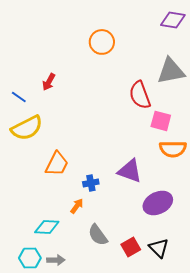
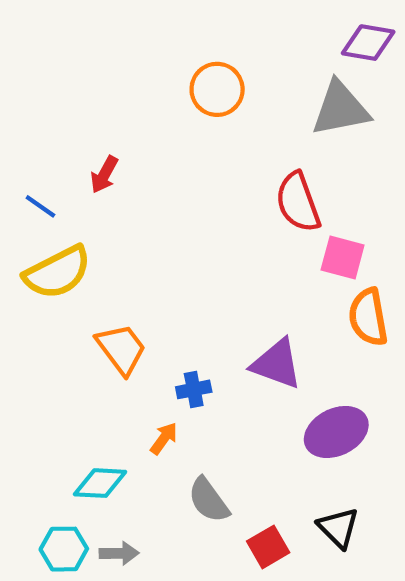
gray triangle: (171, 71) -> (340, 109), moved
orange semicircle: (173, 149) -> (368, 317), turned 80
orange trapezoid: (57, 164) -> (121, 349), turned -64
red square: (131, 247) -> (268, 547), moved

